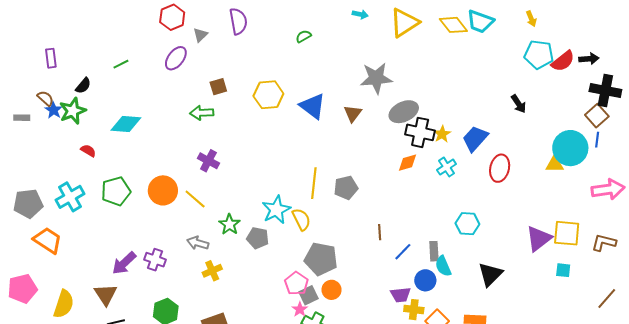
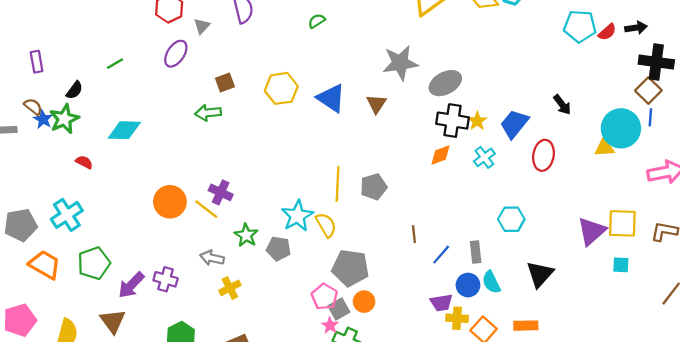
red semicircle: (563, 61) -> (607, 32), size x0.7
black arrow: (519, 104) -> (562, 105), moved
gray ellipse: (404, 112) -> (445, 83), moved
purple cross: (208, 161) -> (221, 192), moved
green pentagon: (116, 191) -> (94, 263), moved
cyan semicircle: (443, 266) -> (491, 282), moved

